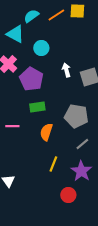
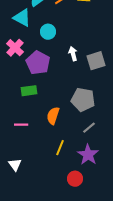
green rectangle: (37, 107) -> (29, 91), moved
pink line: (12, 126) -> (21, 125), moved

